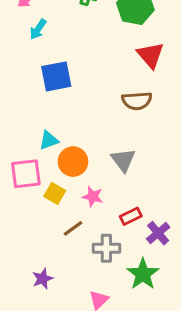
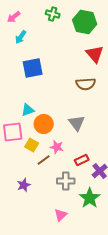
brown line: (73, 228) -> (44, 160), moved
purple star: (43, 279) -> (24, 185), moved

